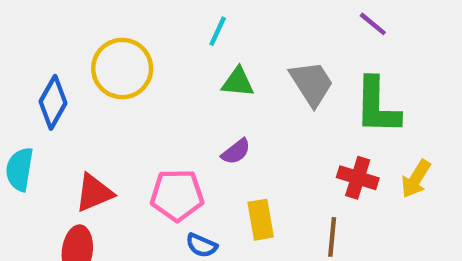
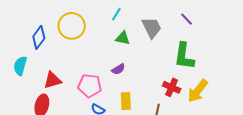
gray trapezoid: (312, 83) -> (152, 28), moved
yellow arrow: (416, 179) -> (198, 91), size x1.4

